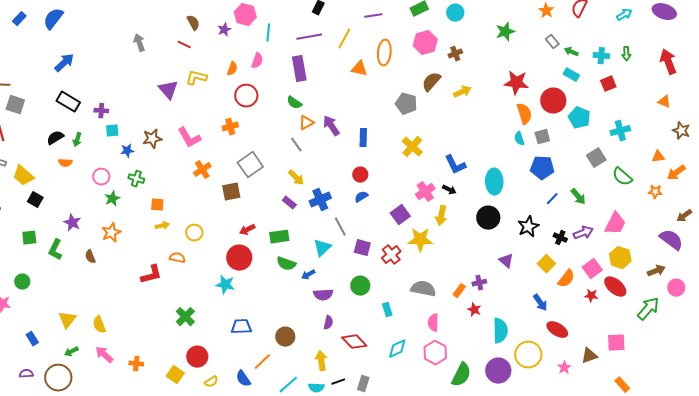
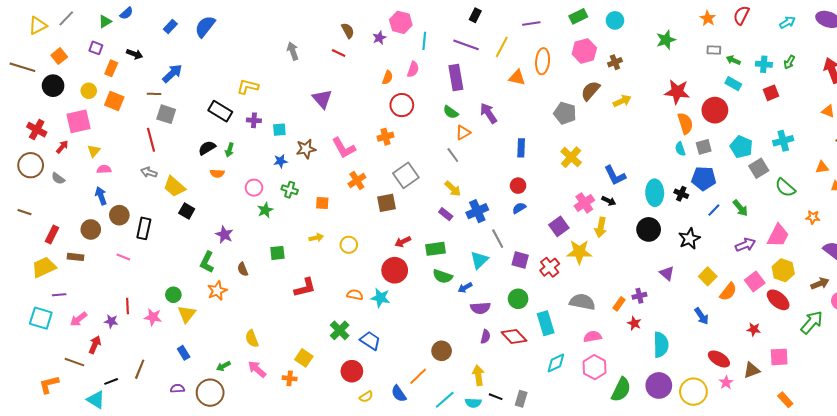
purple line: (309, 37) -> (466, 45), turned 30
gray rectangle: (552, 42) -> (714, 50), turned -48
green arrow: (626, 54) -> (789, 62), turned 32
blue arrow: (64, 63) -> (172, 73), moved
yellow L-shape: (196, 78) -> (248, 87), moved
cyan pentagon: (579, 118) -> (741, 147), moved
purple arrow: (331, 126) -> (488, 113), moved
cyan square: (112, 131) -> (279, 130), moved
orange star: (655, 192) -> (813, 217), moved
orange square: (157, 205) -> (322, 203), moved
orange star: (111, 233) -> (217, 291), moved
green square: (29, 238) -> (277, 253), moved
black cross: (560, 238) -> (681, 194), moved
orange semicircle: (177, 258) -> (355, 295), moved
red star: (591, 296) -> (754, 329), moved
cyan rectangle: (387, 310) -> (546, 323), size x1.6
yellow triangle: (67, 320) -> (187, 314), moved
pink semicircle: (433, 323) -> (593, 337), turned 78
blue trapezoid: (241, 327) -> (370, 341), moved, turned 35
red ellipse: (557, 330) -> (719, 359), moved
red diamond: (354, 342) -> (514, 337), moved
yellow circle: (528, 355) -> (693, 392), moved
yellow square: (175, 375) -> (304, 358), moved
black line: (338, 382) -> (496, 397), turned 40

